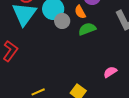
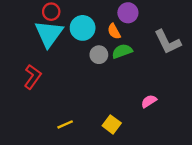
gray circle: (62, 21) -> (99, 55), moved

